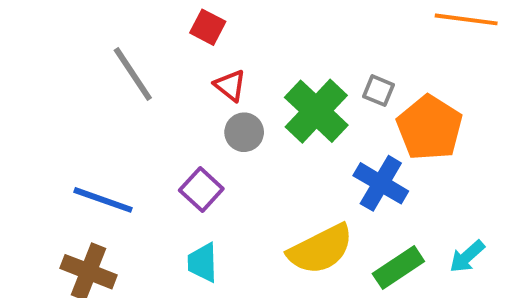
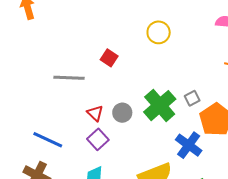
gray line: (133, 74) -> (69, 78), turned -60
red triangle: (230, 85) -> (95, 113), moved
gray square: (379, 91) -> (192, 98), turned 35

